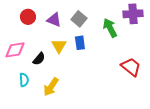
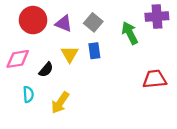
red circle: (28, 17) -> (33, 20), size x1.5
red trapezoid: (131, 67) -> (155, 79), turned -45

